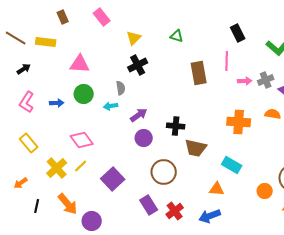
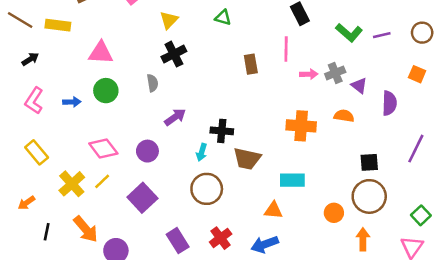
brown rectangle: (199, 73) -> (251, 64), size x0.7
cyan arrow: (111, 106) -> (202, 152), moved, turned -64
purple circle: (144, 138) -> (147, 151), moved
cyan rectangle: (232, 165) -> (292, 180), turned -30
purple rectangle: (149, 205) -> (178, 241), moved

